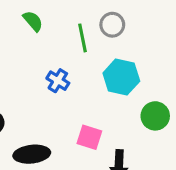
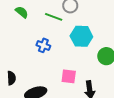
green line: (82, 38) -> (54, 17), turned -48

